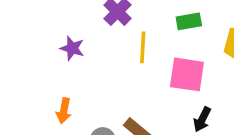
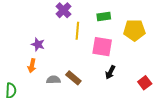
purple star: (72, 48) -> (38, 44), moved

